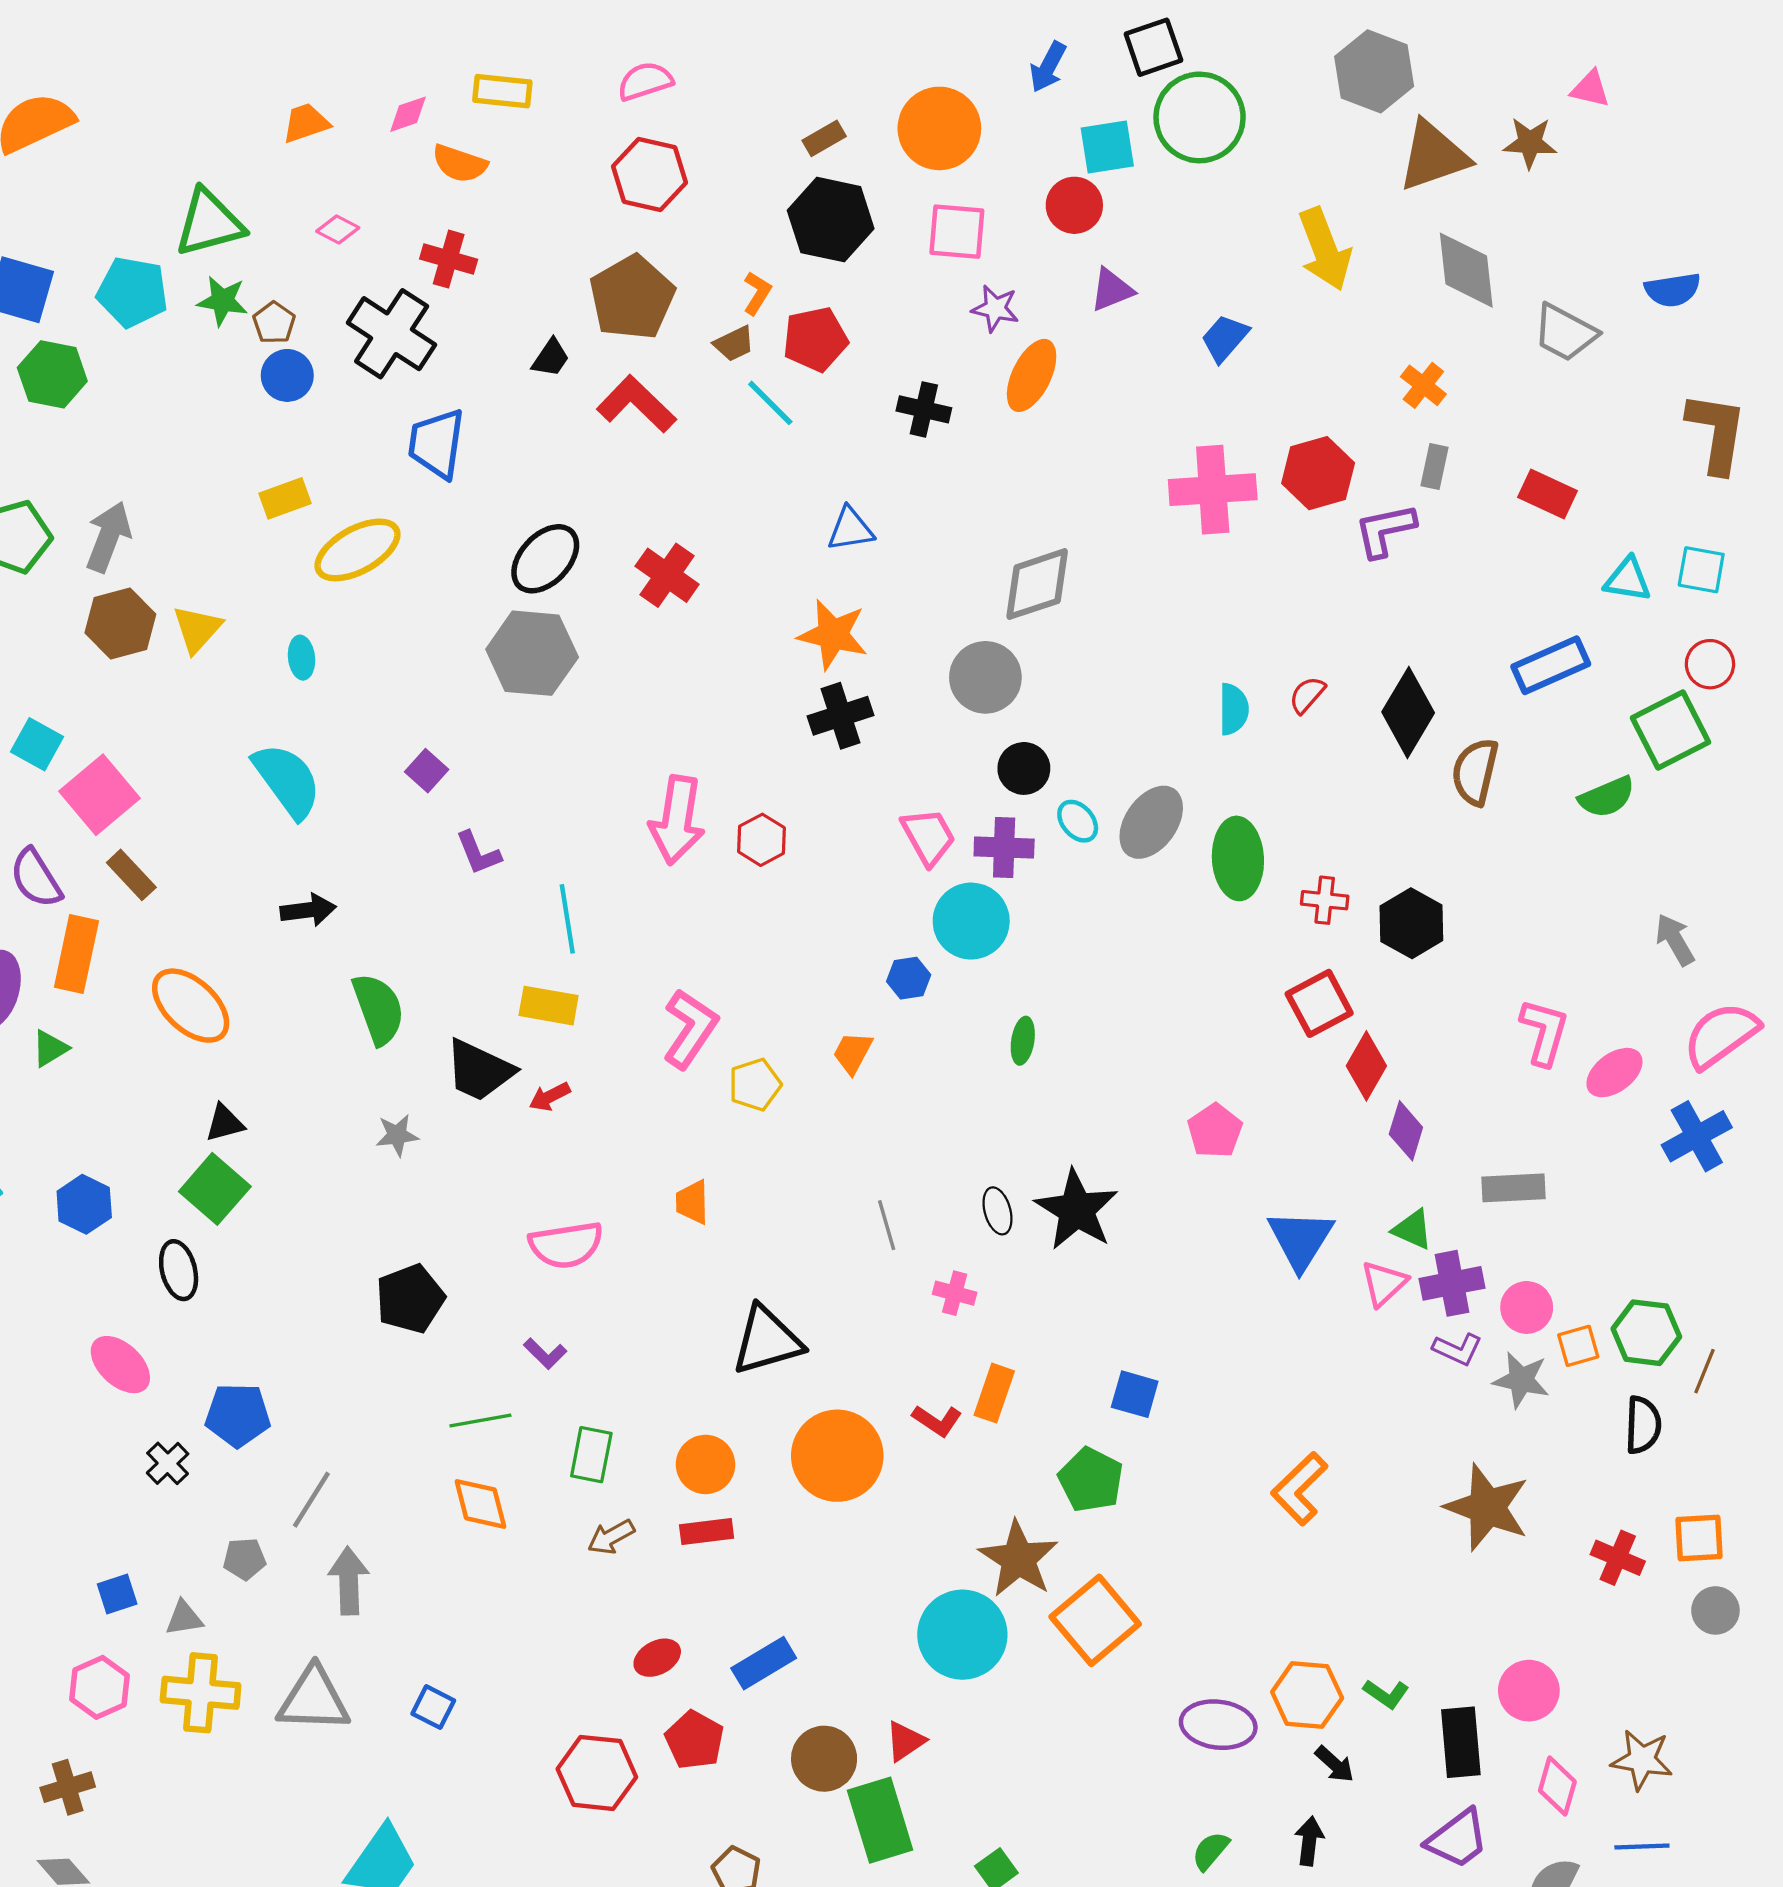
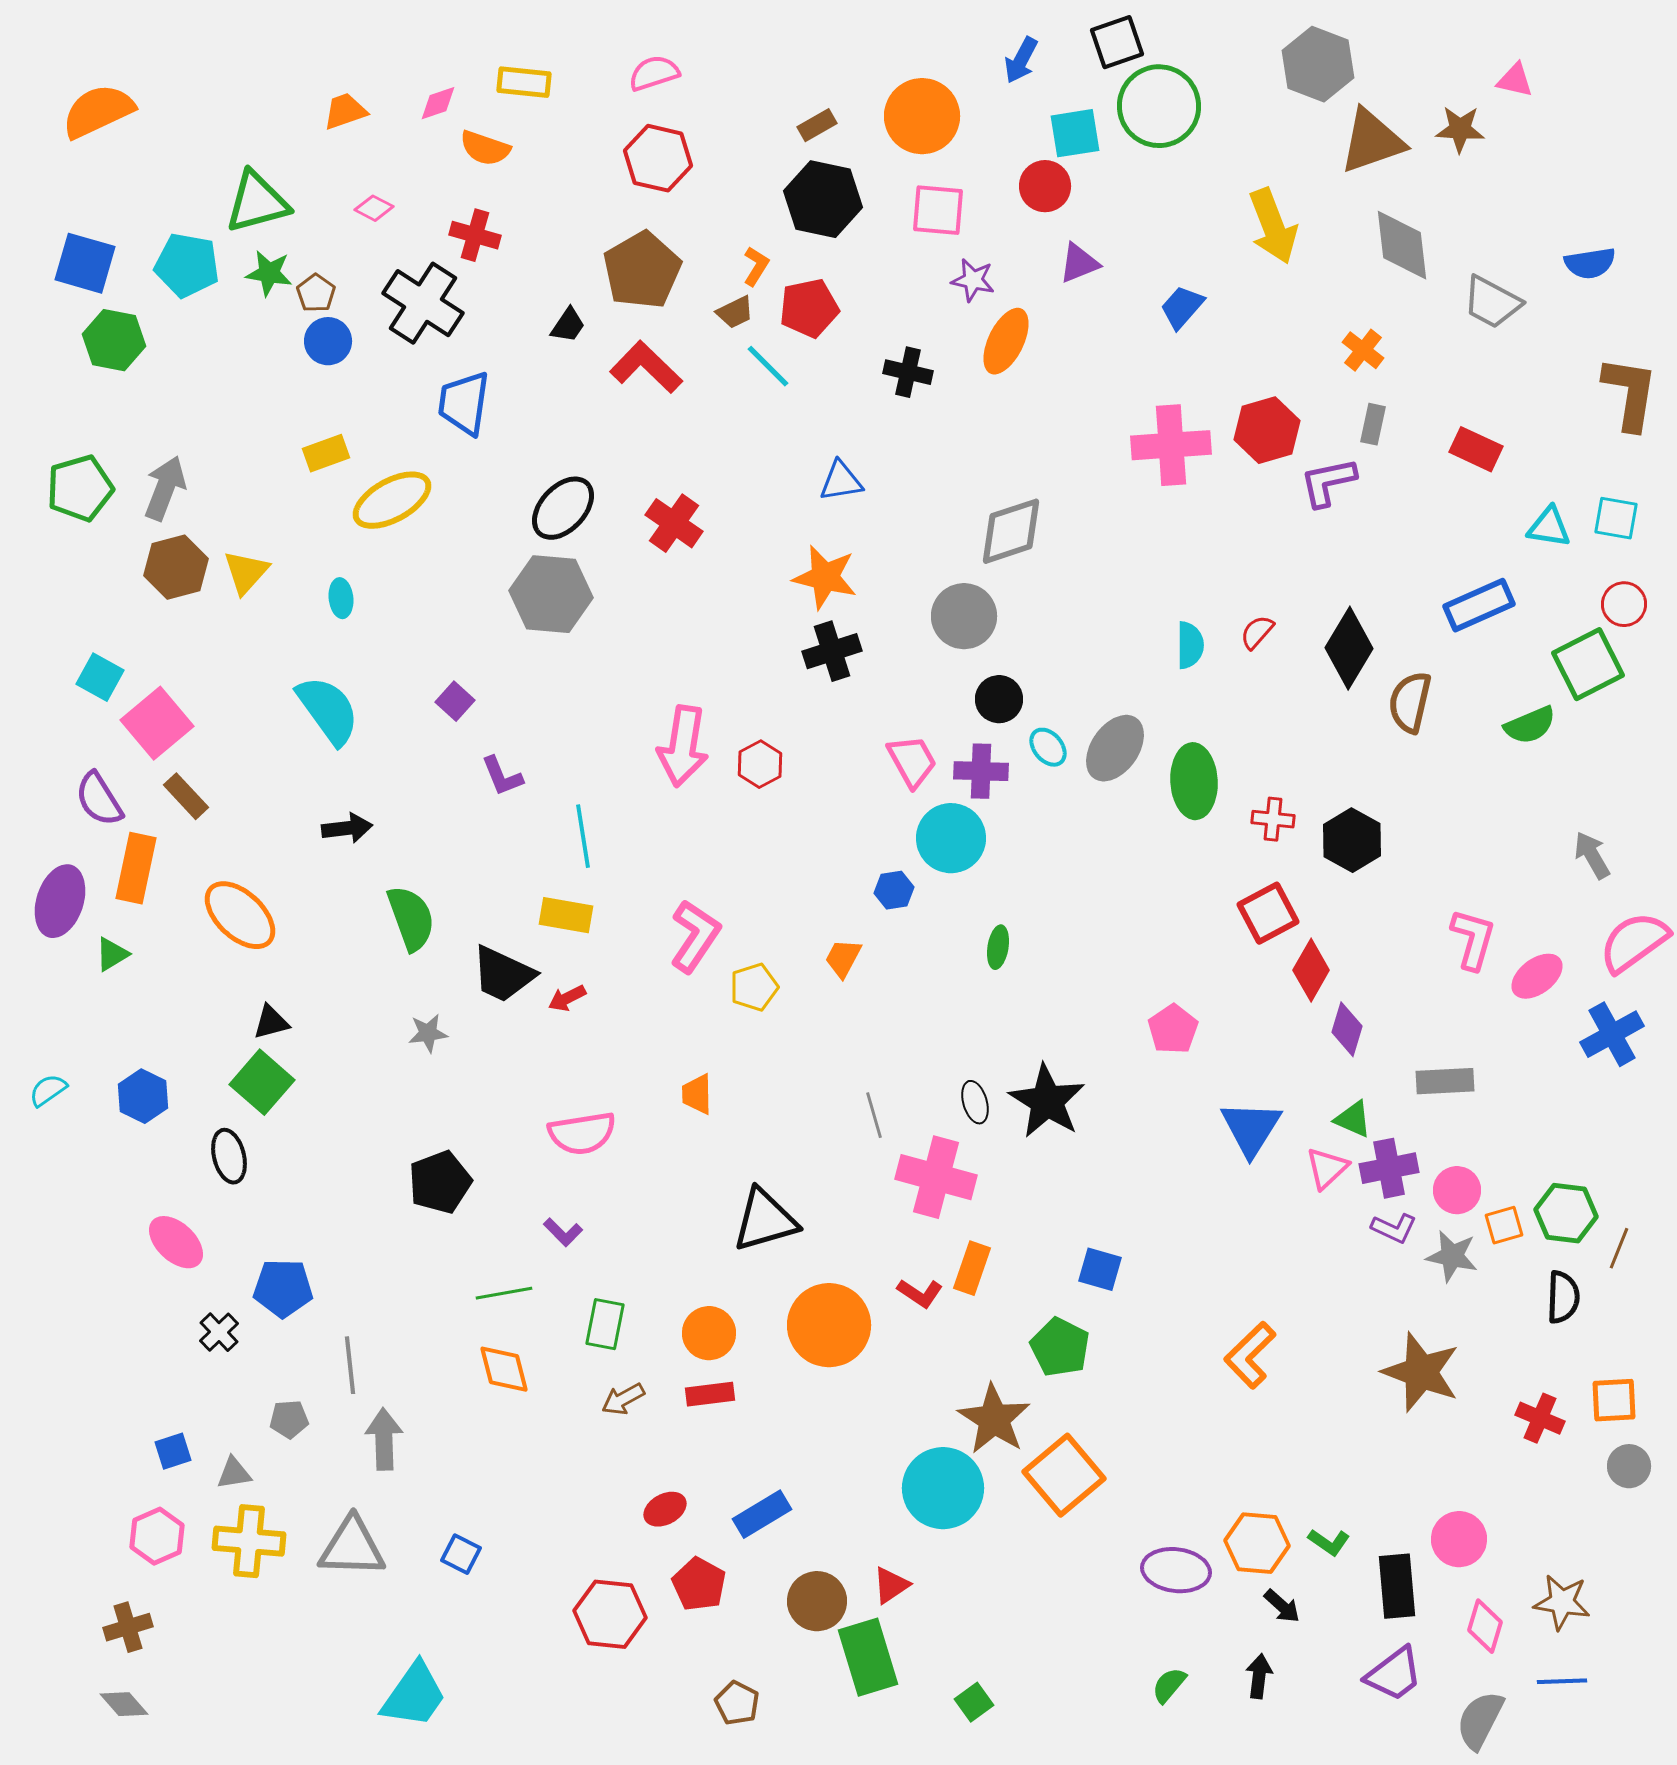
pink cross: (955, 1293) -> (936, 1177), size x2.0
gray line: (311, 1500) -> (350, 1365), turned -38

